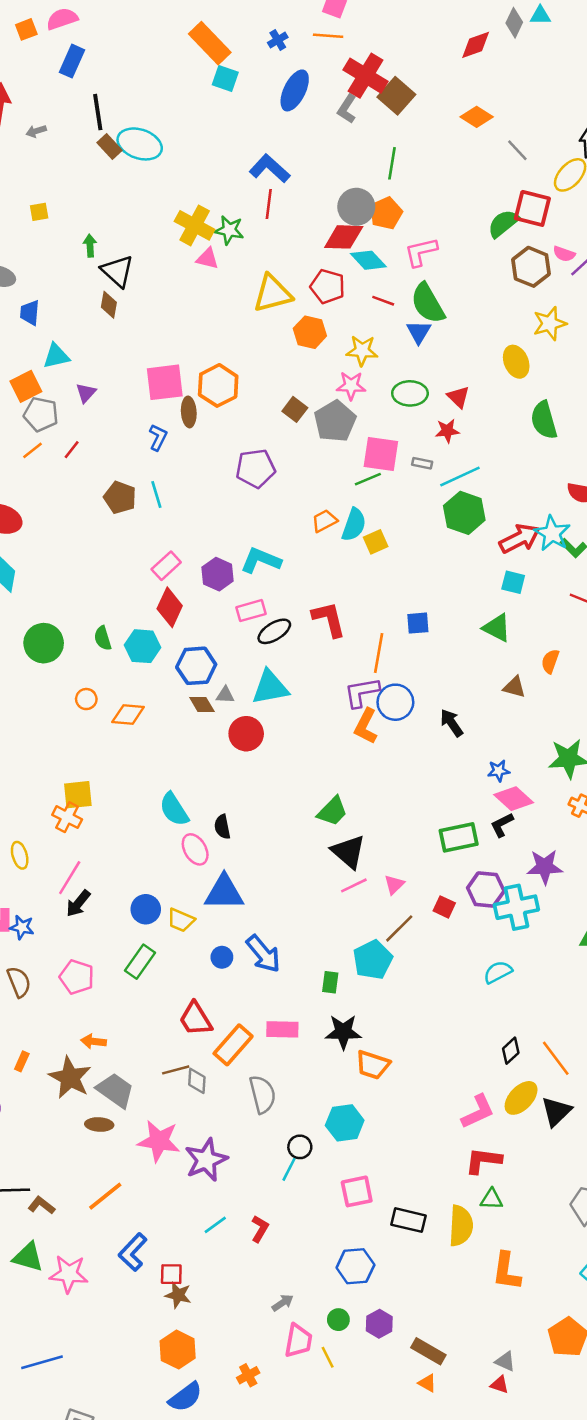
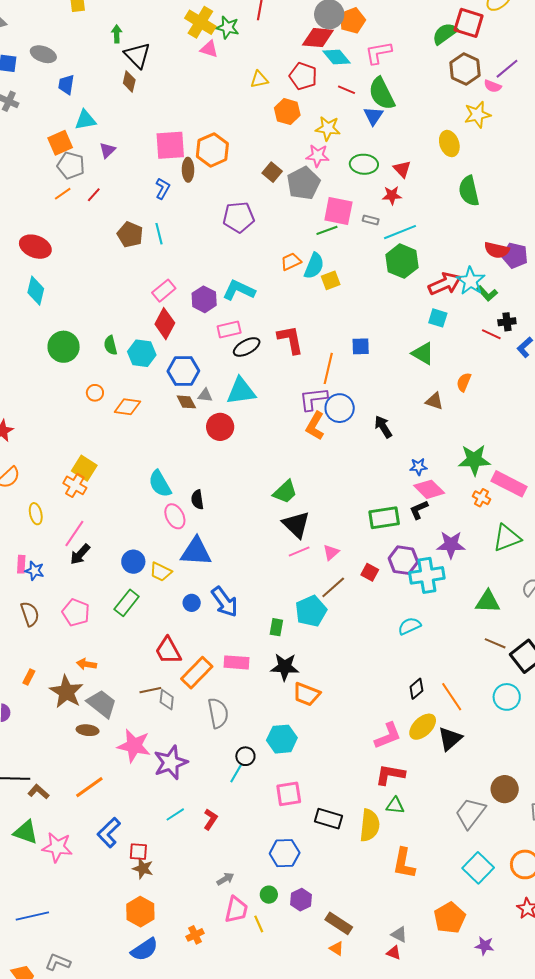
pink semicircle: (564, 254) -> (493, 86), moved
yellow triangle: (272, 294) -> (259, 79), size x0.6
yellow square: (78, 795) -> (84, 468), turned 35

